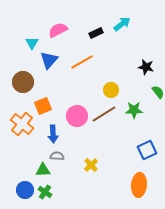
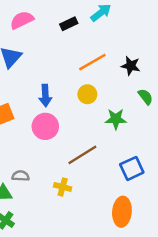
orange line: (82, 62) -> (92, 62), moved
brown line: (104, 114) -> (82, 155), moved
blue arrow: (53, 134) -> (45, 95), moved
yellow cross: (91, 165) -> (63, 187), turned -32

